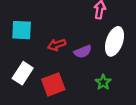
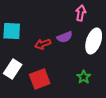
purple semicircle: (83, 52) -> (65, 37), moved

